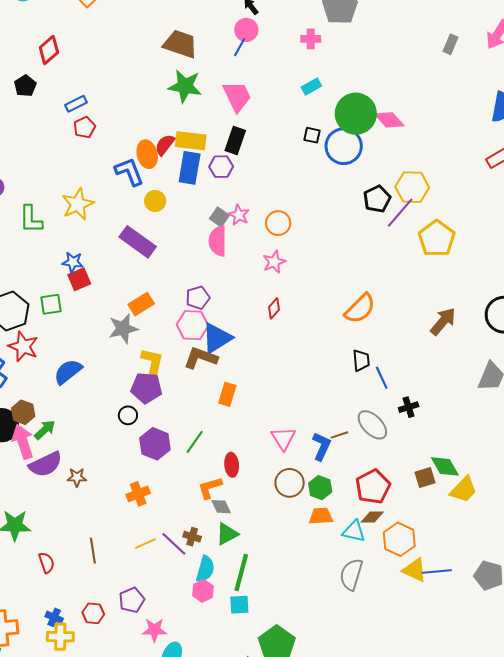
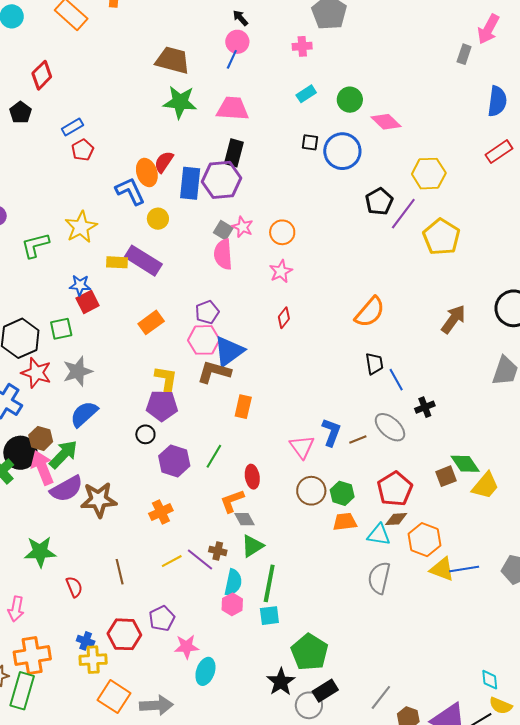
gray rectangle: (451, 44) -> (464, 54), moved
pink trapezoid: (237, 96) -> (233, 109), turned -56
green circle: (356, 114) -> (350, 100), moved, size x0.6
yellow rectangle: (191, 141) -> (117, 262), moved, size x0.7
purple hexagon: (221, 167) -> (221, 180), size x1.6
yellow hexagon: (412, 187) -> (429, 174), moved
green L-shape: (31, 219) -> (35, 245), turned 80
gray star: (123, 329) -> (78, 371), moved
blue semicircle: (68, 372) -> (84, 414), moved
green arrow: (45, 430) -> (63, 454), size x1.4
blue L-shape: (322, 446) -> (331, 432), moved
brown star: (77, 477) -> (99, 500), size x1.8
red hexagon: (93, 613) -> (124, 634), size x1.5

